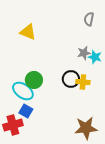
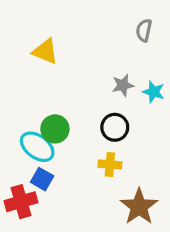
gray star: (84, 53) -> (123, 85), moved
yellow cross: (83, 82) -> (110, 164), moved
brown star: (86, 128) -> (139, 207), turned -30

